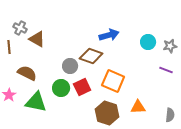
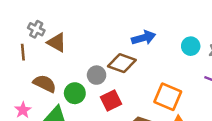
orange square: (113, 81) -> (168, 97), moved
green circle: (61, 88) -> (75, 93), moved

